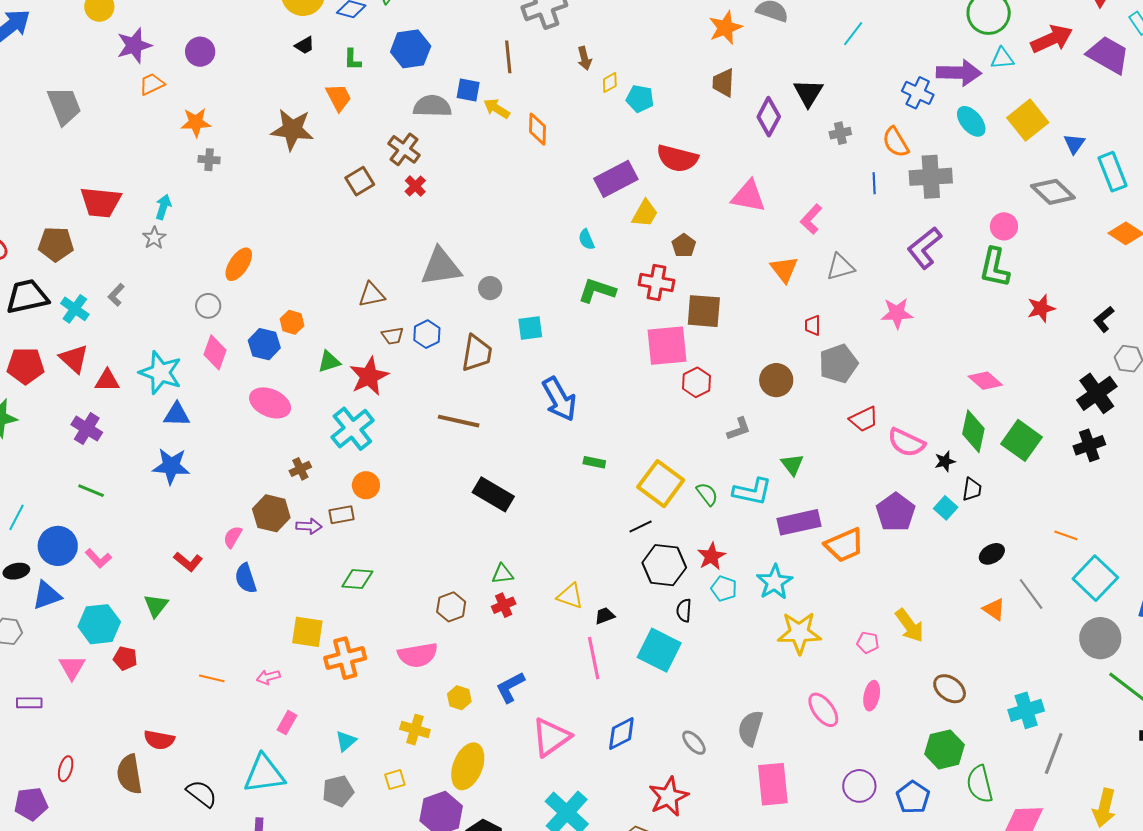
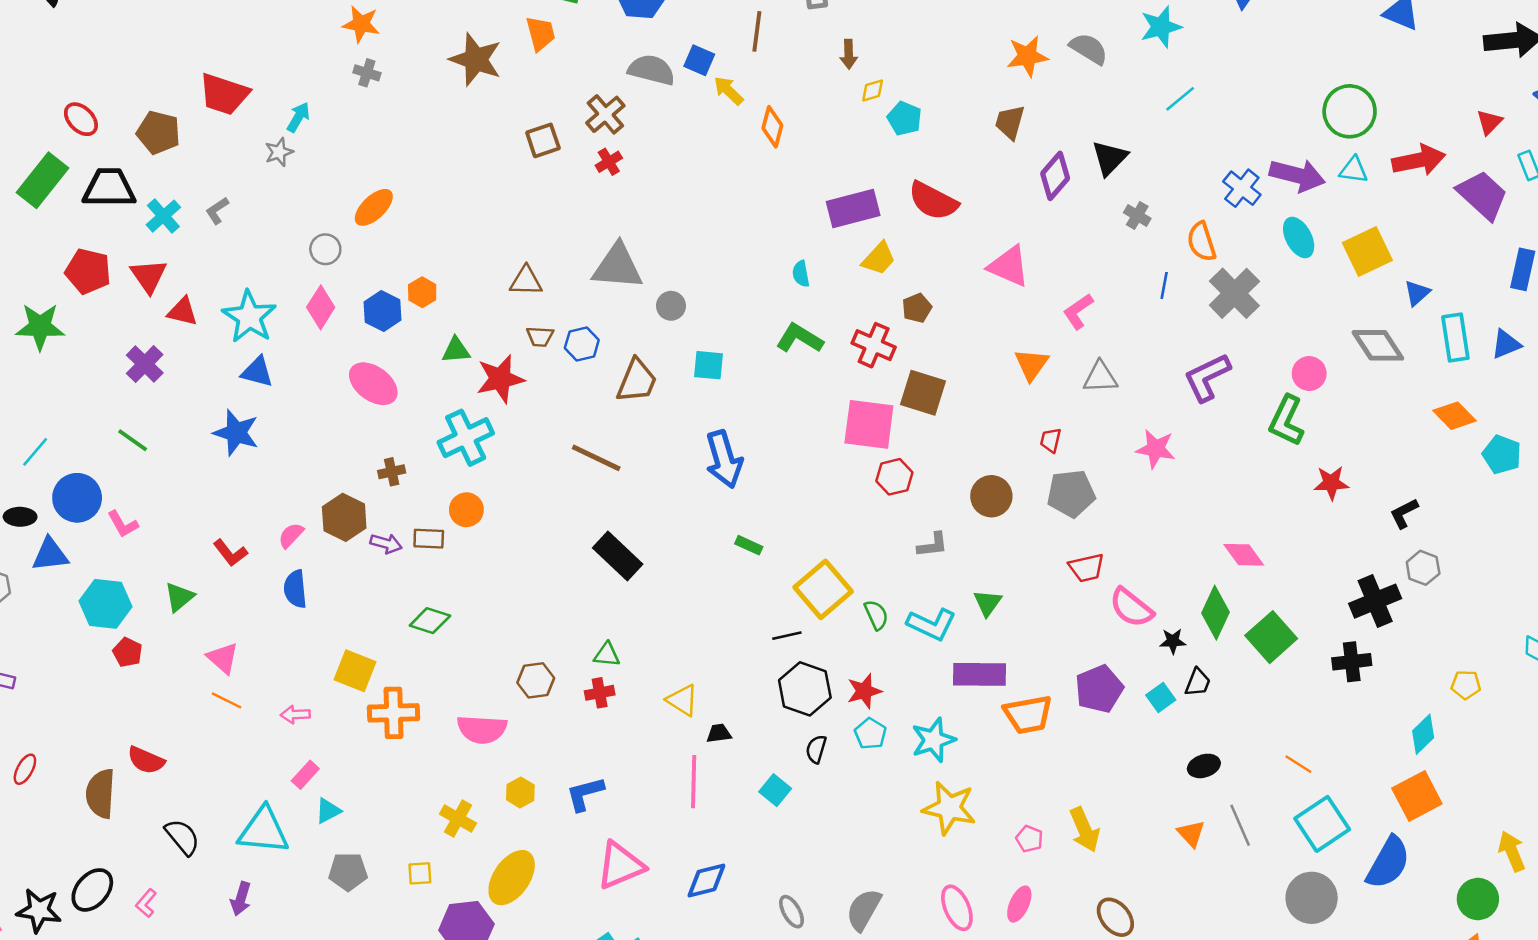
gray cross: (840, 133) -> (1137, 215), turned 30
gray cross: (931, 177) -> (1234, 293), turned 36
cyan square: (659, 650) -> (775, 790), size x0.6
pink triangle: (72, 667) -> (223, 658), moved, turned -32
cyan triangle: (346, 741) -> (328, 811), moved

